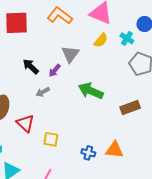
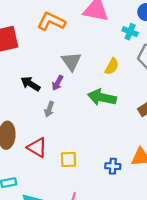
yellow semicircle: (101, 40) -> (112, 66), moved
gray arrow: (43, 92) -> (49, 109), turned -32

